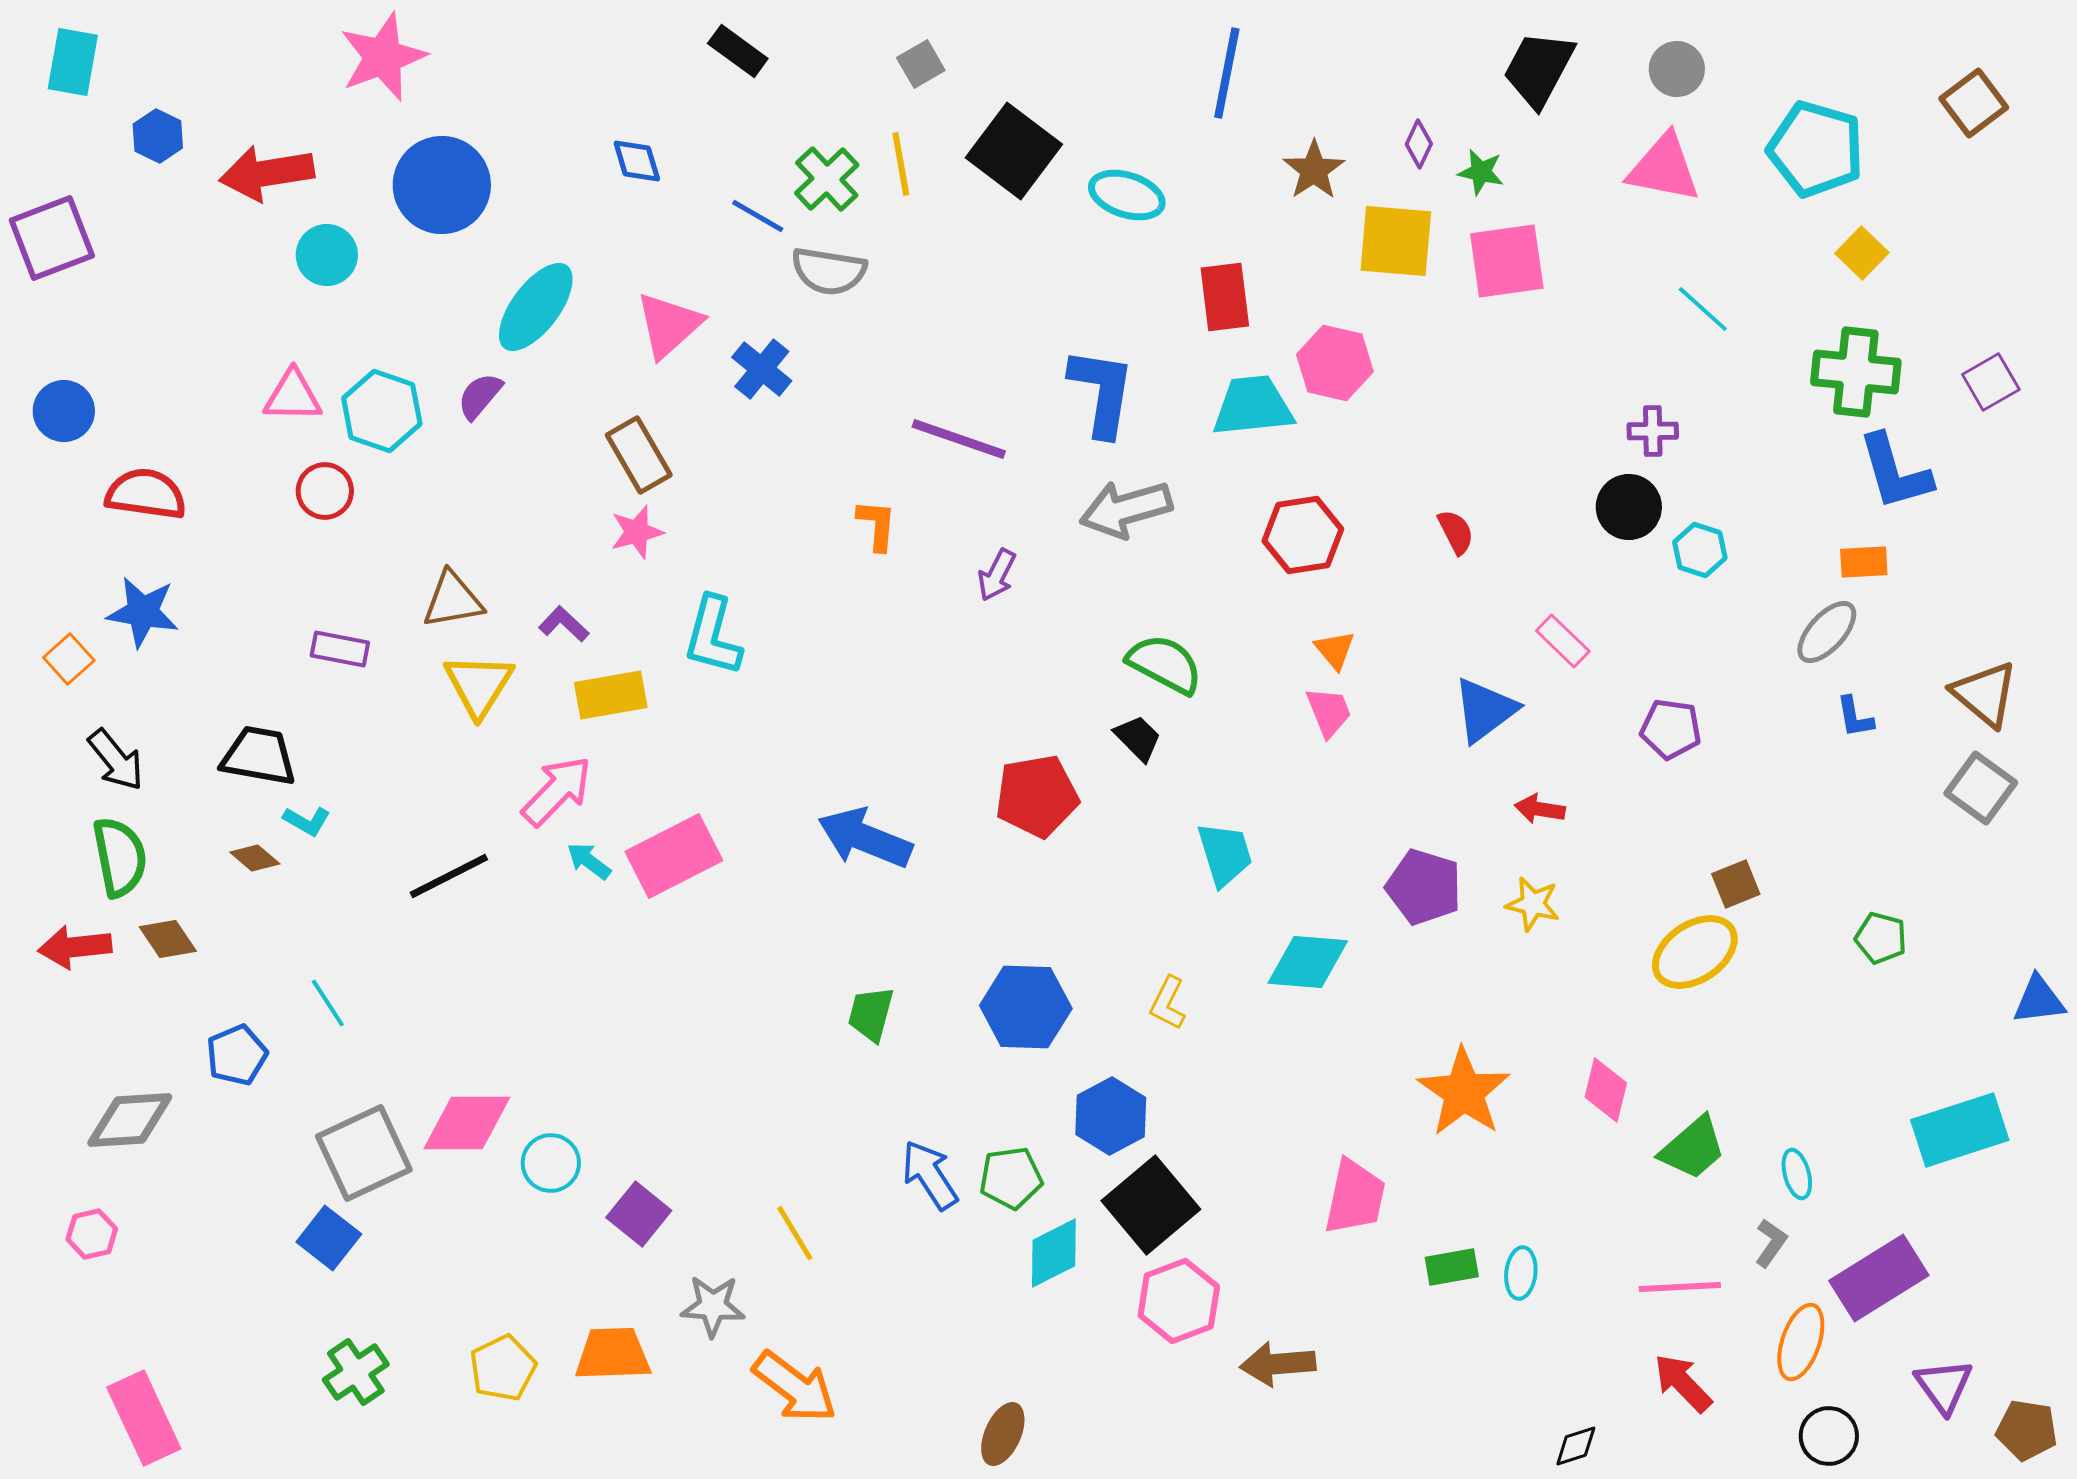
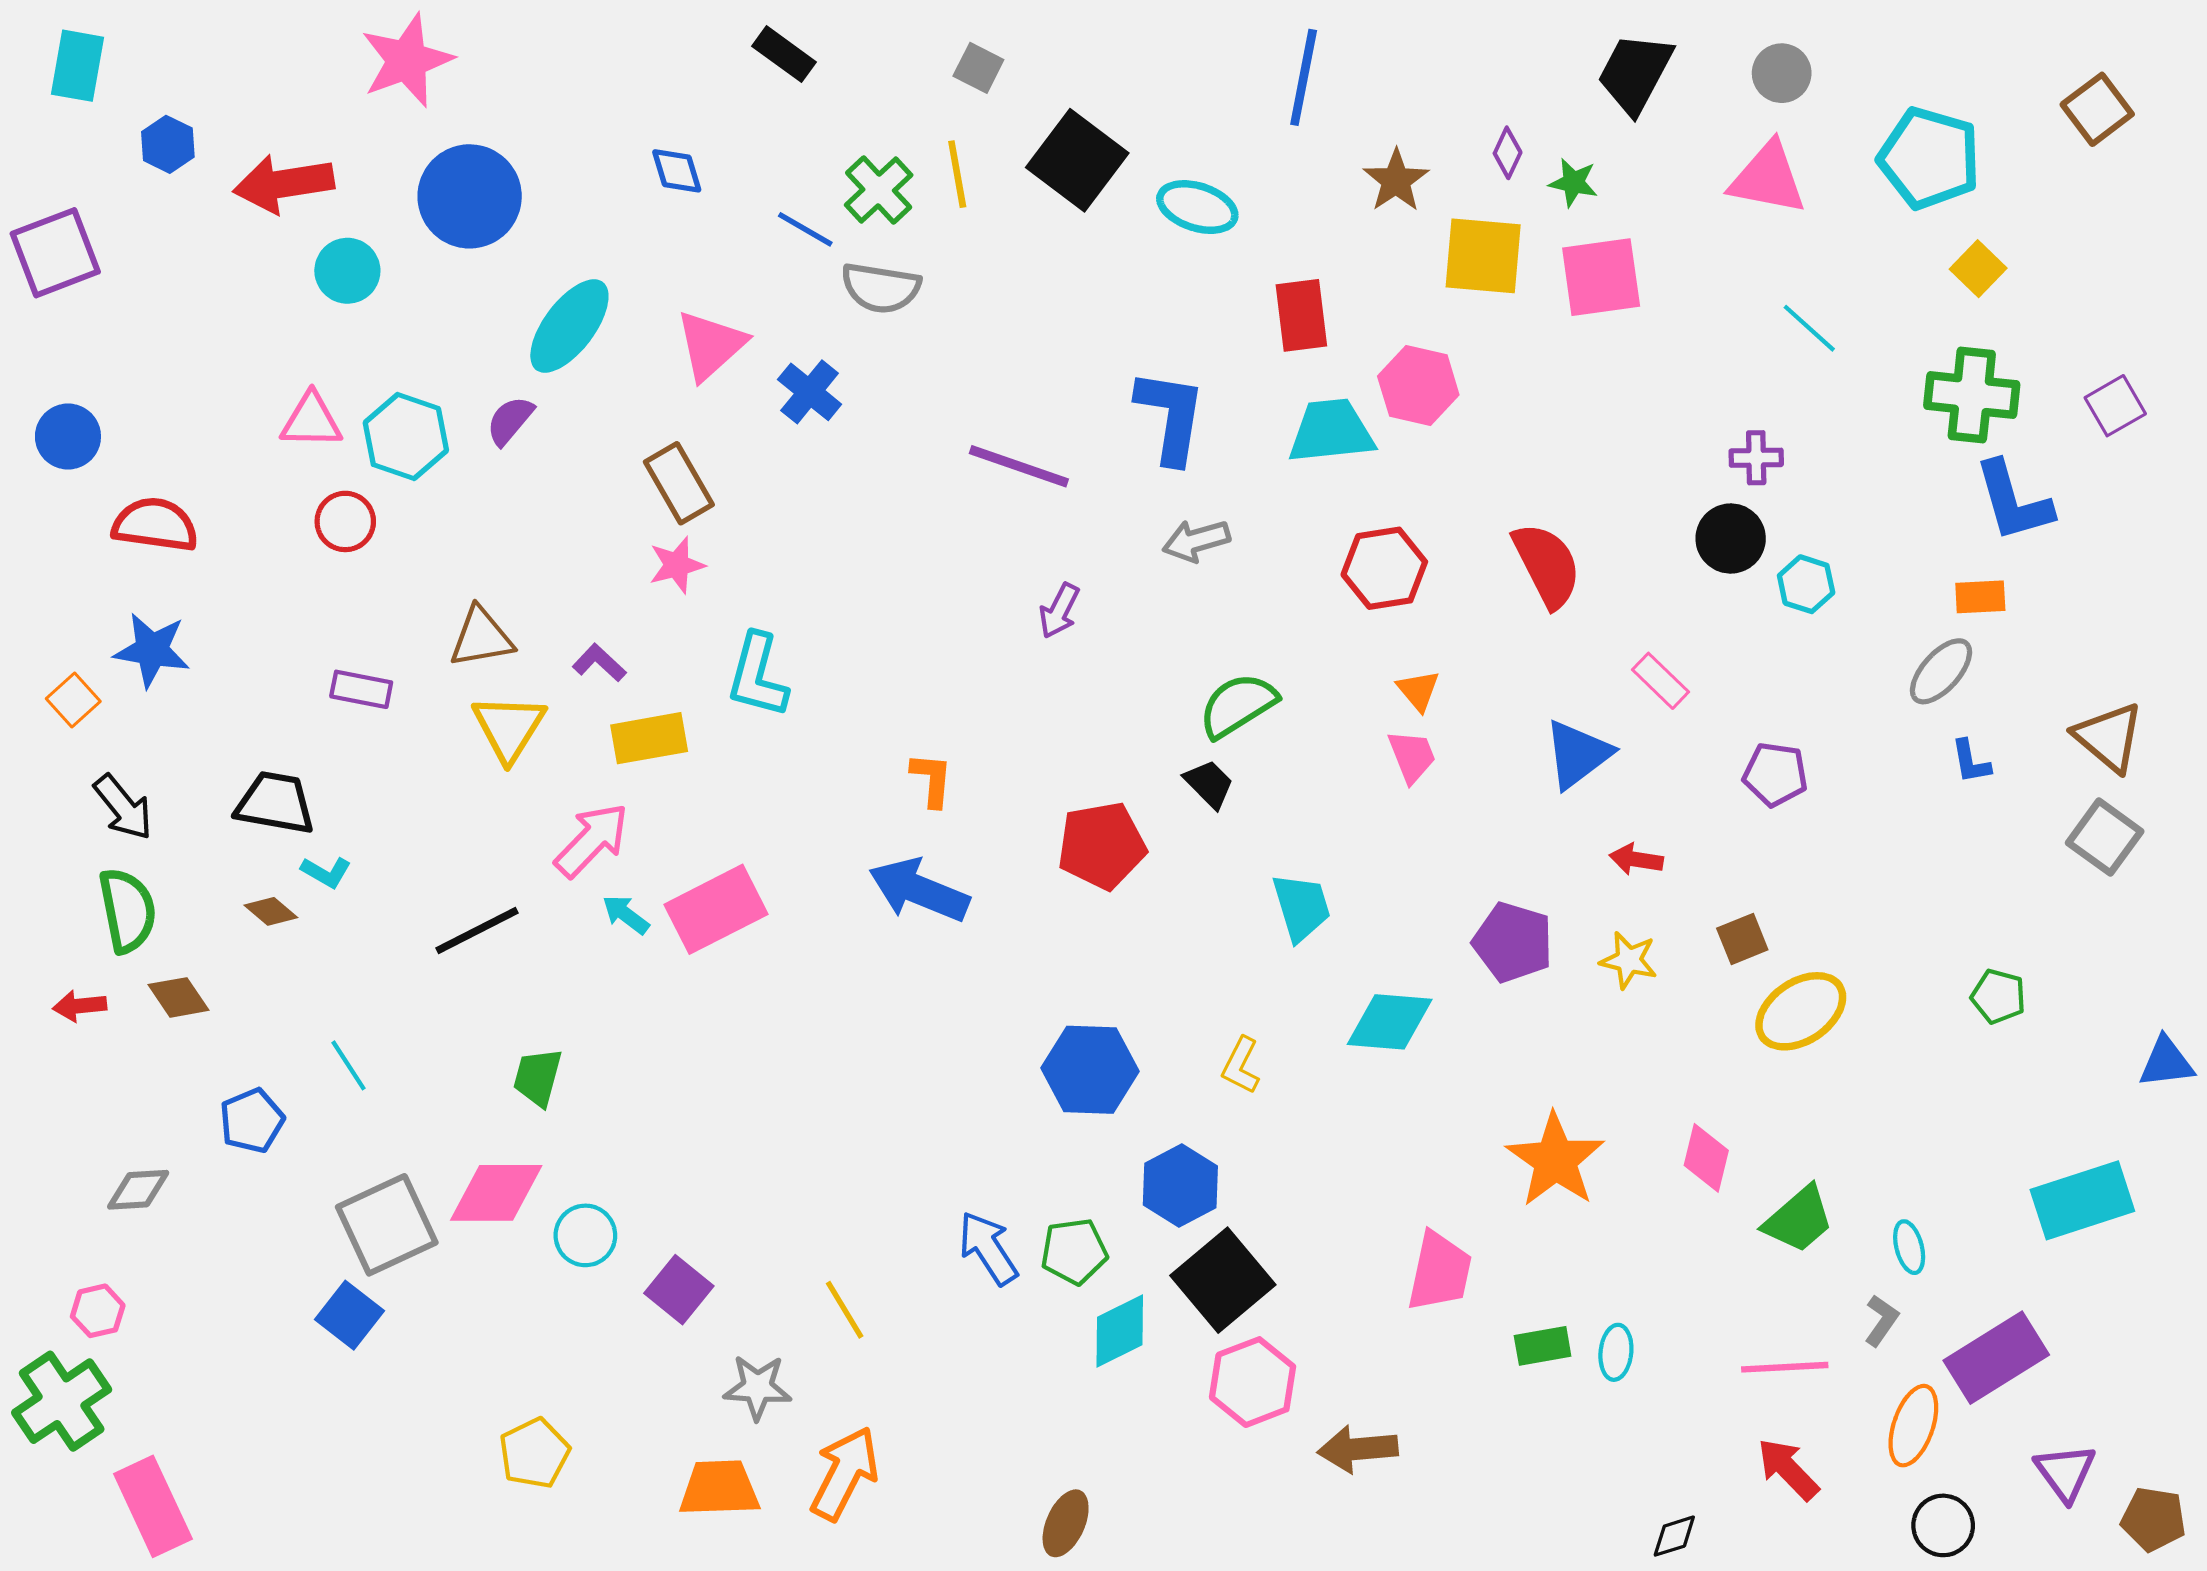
gray square: (921, 64) -> (978, 68), turned -33
gray arrow: (1126, 509) -> (1196, 541), size x0.7
orange L-shape: (877, 525) -> (932, 780), moved
red semicircle: (1456, 532) -> (1547, 565), size x1.8
green semicircle: (1165, 664) -> (1238, 705), turned -60
brown square: (1736, 884) -> (1742, 939), moved
red arrow: (75, 947) -> (80, 1006), size x0.7
green trapezoid: (871, 1014) -> (538, 1077), moved
gray diamond: (130, 1120) -> (138, 1190), size x0.7
orange trapezoid: (613, 1354) -> (719, 1488), moved
green cross: (356, 1372) -> (62, 1401), moved, size x1.4
orange arrow: (795, 1387) -> (845, 1473), turned -100

